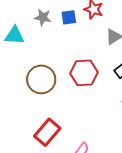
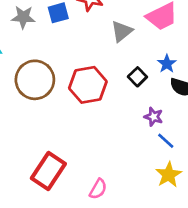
brown circle: (41, 79) -> (35, 80), moved

